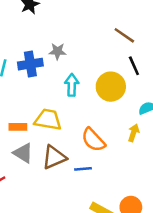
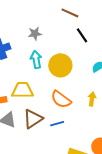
gray star: (57, 51) -> (35, 34), moved
yellow circle: (111, 87) -> (60, 65), moved
yellow arrow: (134, 133) -> (92, 99), moved

